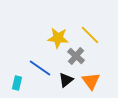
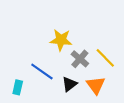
yellow line: (90, 35) -> (105, 58), moved

